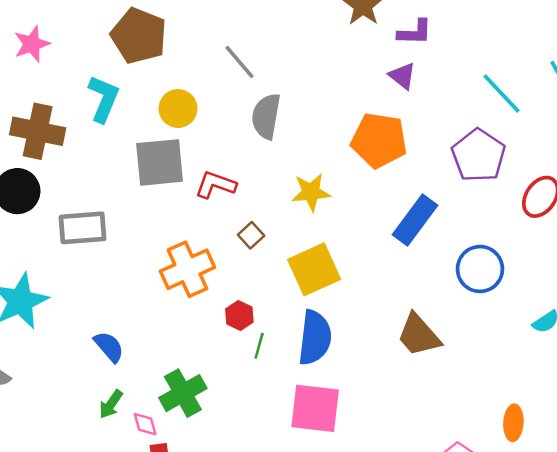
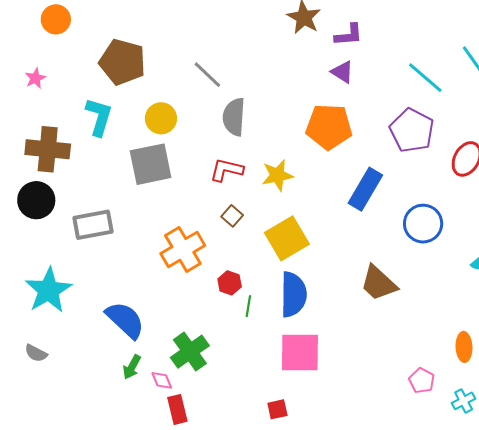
pink star: (32, 44) -> (35, 78), size x0.7
red L-shape: (215, 185) -> (227, 170), moved
blue semicircle: (109, 347) -> (125, 320), size x1.5

